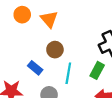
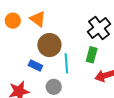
brown circle: (55, 50) -> (49, 45), size x1.5

